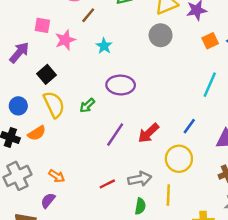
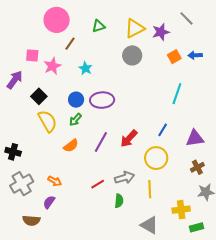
blue circle: (18, 106) -> (76, 100), moved
orange semicircle: (37, 133) -> (71, 146), moved
green semicircle: (140, 206) -> (119, 201), moved

